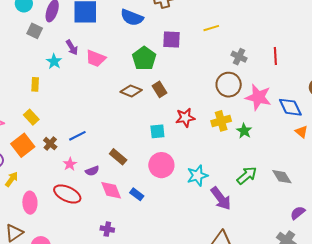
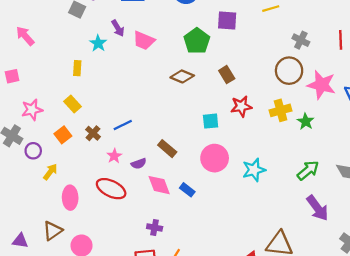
brown rectangle: (160, 89) -> (227, 75), moved
orange square: (23, 145) -> (63, 135), size x0.7
purple arrow: (221, 198) -> (317, 208), moved

